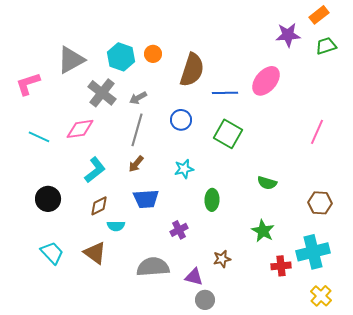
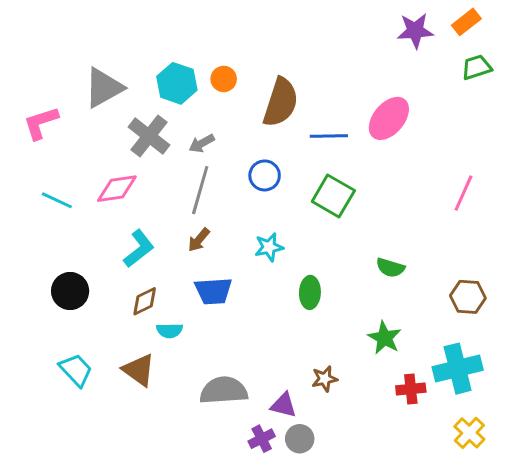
purple star: (288, 35) -> (415, 31), moved
purple cross: (179, 230) -> (262, 439), moved

